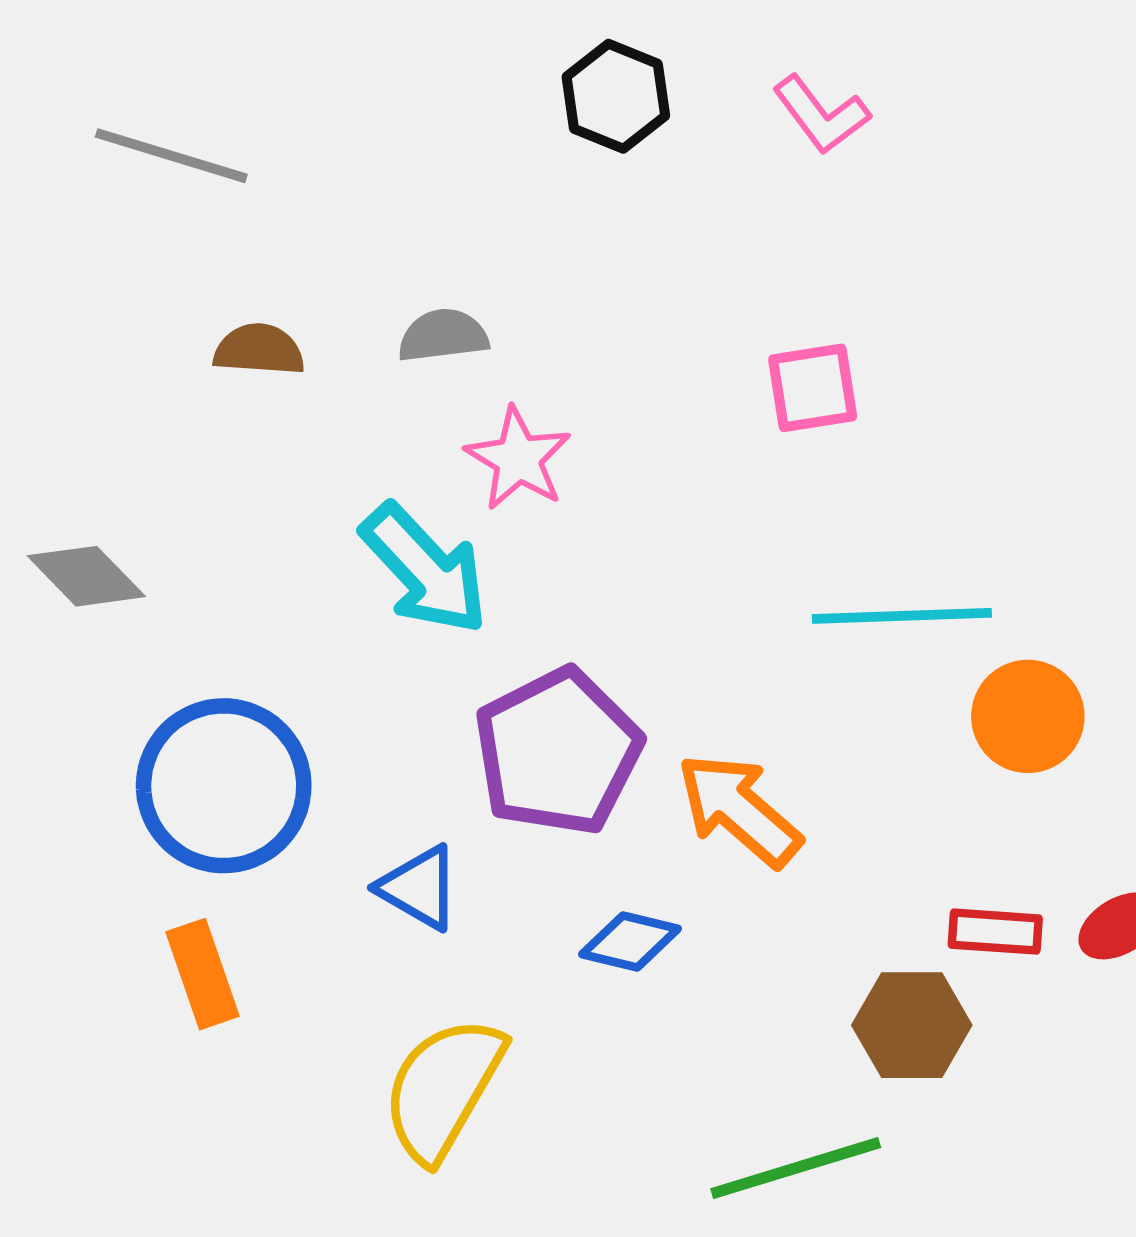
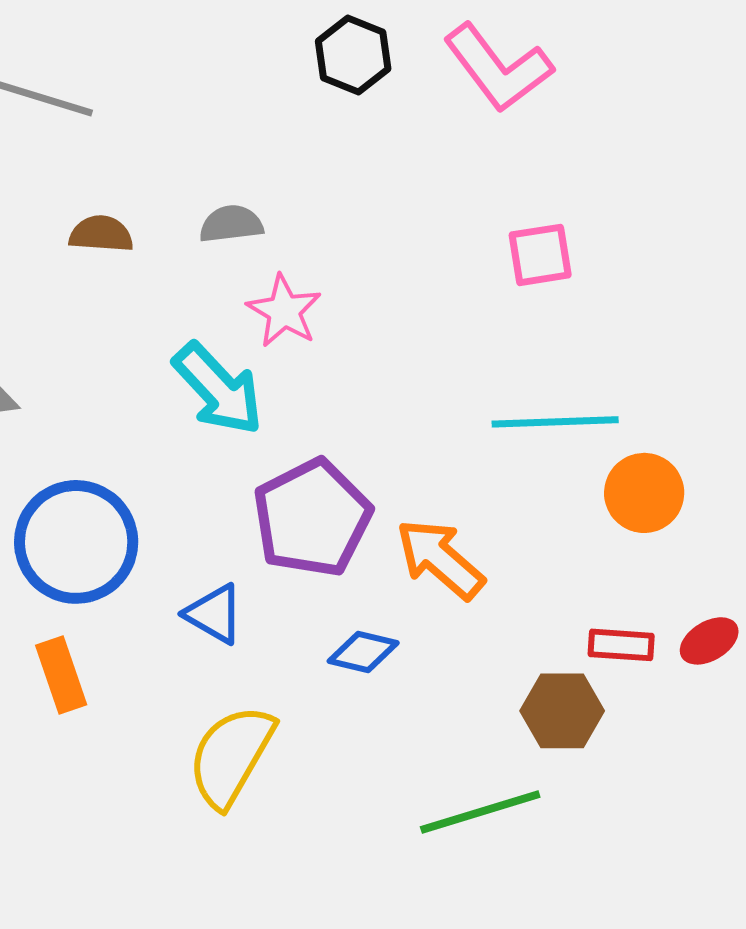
pink L-shape: (821, 115) -> (498, 68), size x1.6
pink square: (813, 388) -> (540, 255), moved

